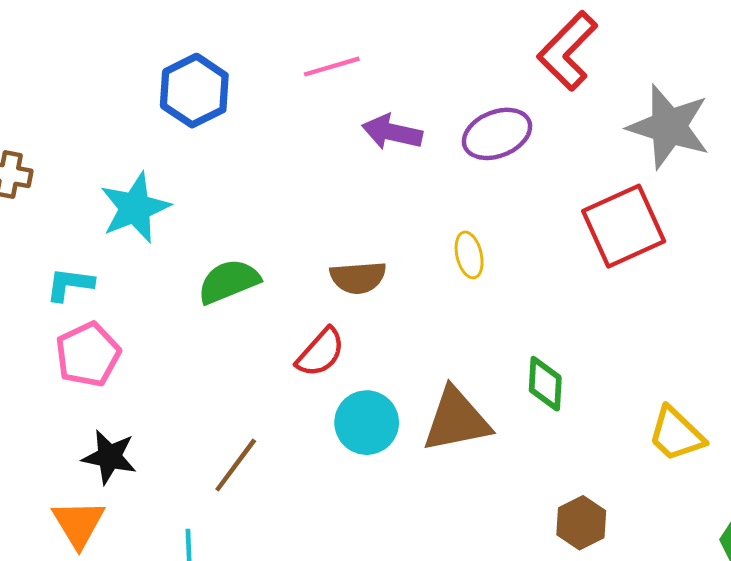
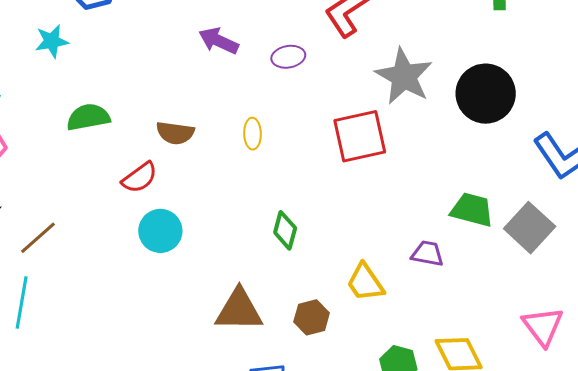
purple ellipse: (497, 134) -> (288, 57), size x0.7
cyan star: (135, 208) -> (52, 41), moved, size x0.7
brown triangle: (456, 420) -> (239, 310), moved
brown line: (236, 465) -> (38, 238), moved
brown hexagon: (581, 523) -> (312, 317), moved

